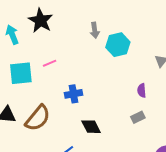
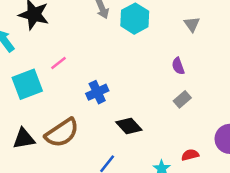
brown semicircle: (38, 118) -> (62, 133), turned 32

